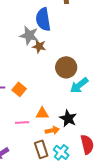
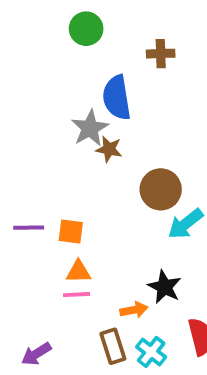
gray star: (29, 35) -> (90, 128), turned 30
orange square: (19, 89) -> (71, 231), turned -32
orange triangle: (42, 113) -> (78, 272), moved

